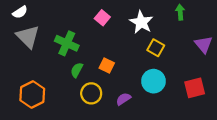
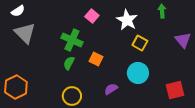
green cross: (67, 43) -> (72, 40), moved
red square: (195, 88) -> (175, 90), moved
yellow circle: (91, 93) -> (72, 96), moved
orange hexagon: (32, 94) -> (16, 87), moved

